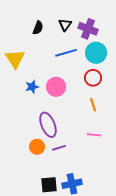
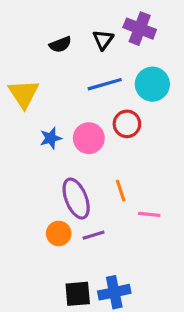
black semicircle: (38, 28) -> (60, 44), turned 48
purple cross: (88, 29) -> (140, 29), moved
red circle: (93, 78) -> (127, 124), moved
orange line: (93, 105) -> (121, 191), moved

